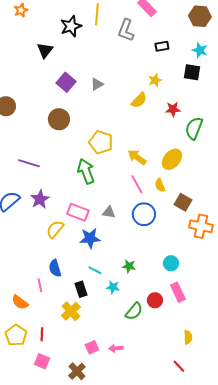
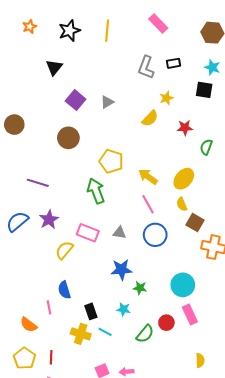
black star: (71, 26) -> (69, 31), moved
gray L-shape: (126, 30) -> (146, 67), moved
green semicircle: (194, 128) -> (206, 147), size x0.7
yellow semicircle: (160, 185) -> (182, 204), moved
blue star: (90, 238) -> (121, 270), moved
cyan circle: (171, 263) -> (183, 285), size x1.5
cyan line: (95, 270) -> (105, 332), moved
yellow cross: (71, 311) -> (81, 334), turned -30

